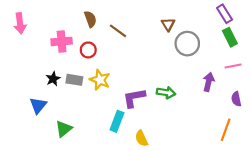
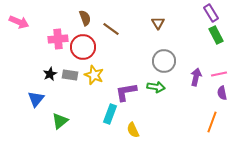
pink arrow: (20, 23) -> (19, 22), turned -60
gray circle: (187, 44) -> (164, 61), moved
red circle: (88, 50) -> (83, 47), size x1.6
pink line: (233, 66) -> (219, 74), moved

